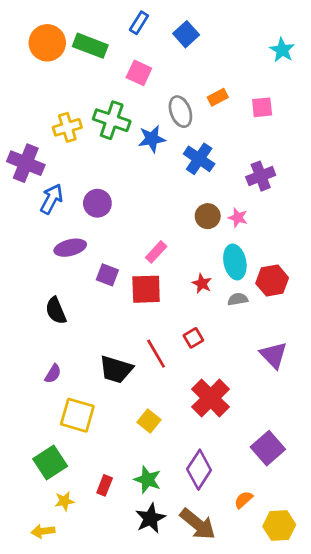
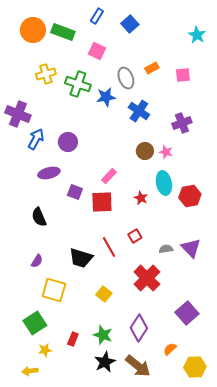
yellow cross: (67, 127) -> (46, 74), moved
gray semicircle: (238, 299) -> (166, 249), moved

